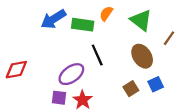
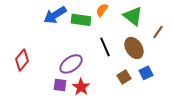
black line: (97, 55) -> (105, 47), moved
red diamond: (16, 70) -> (22, 60), turned -40

